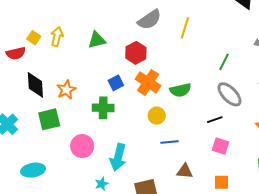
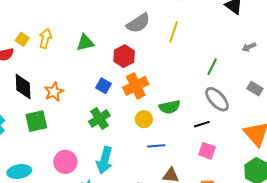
orange cross: (148, 82) -> (136, 86), turned 30
blue square: (116, 83) -> (104, 86), turned -35
green semicircle: (180, 90) -> (170, 107), moved
green cross: (103, 108) -> (99, 118), moved, turned -35
pink circle: (82, 146) -> (65, 162), moved

